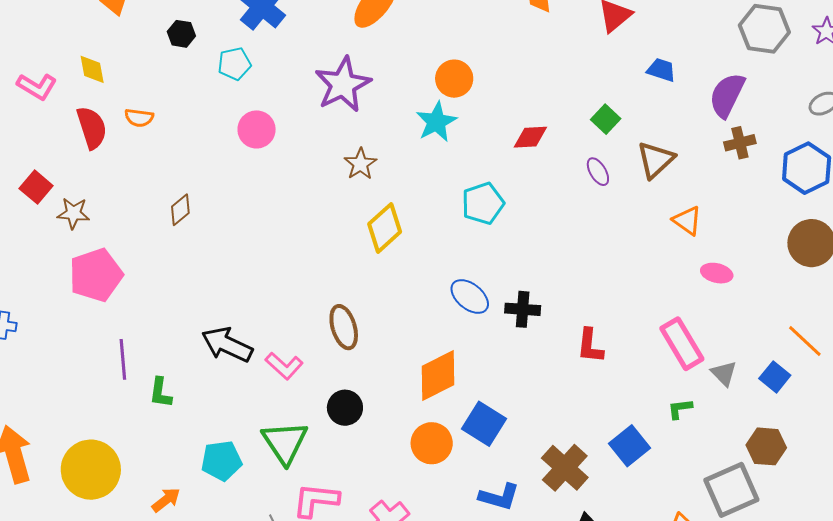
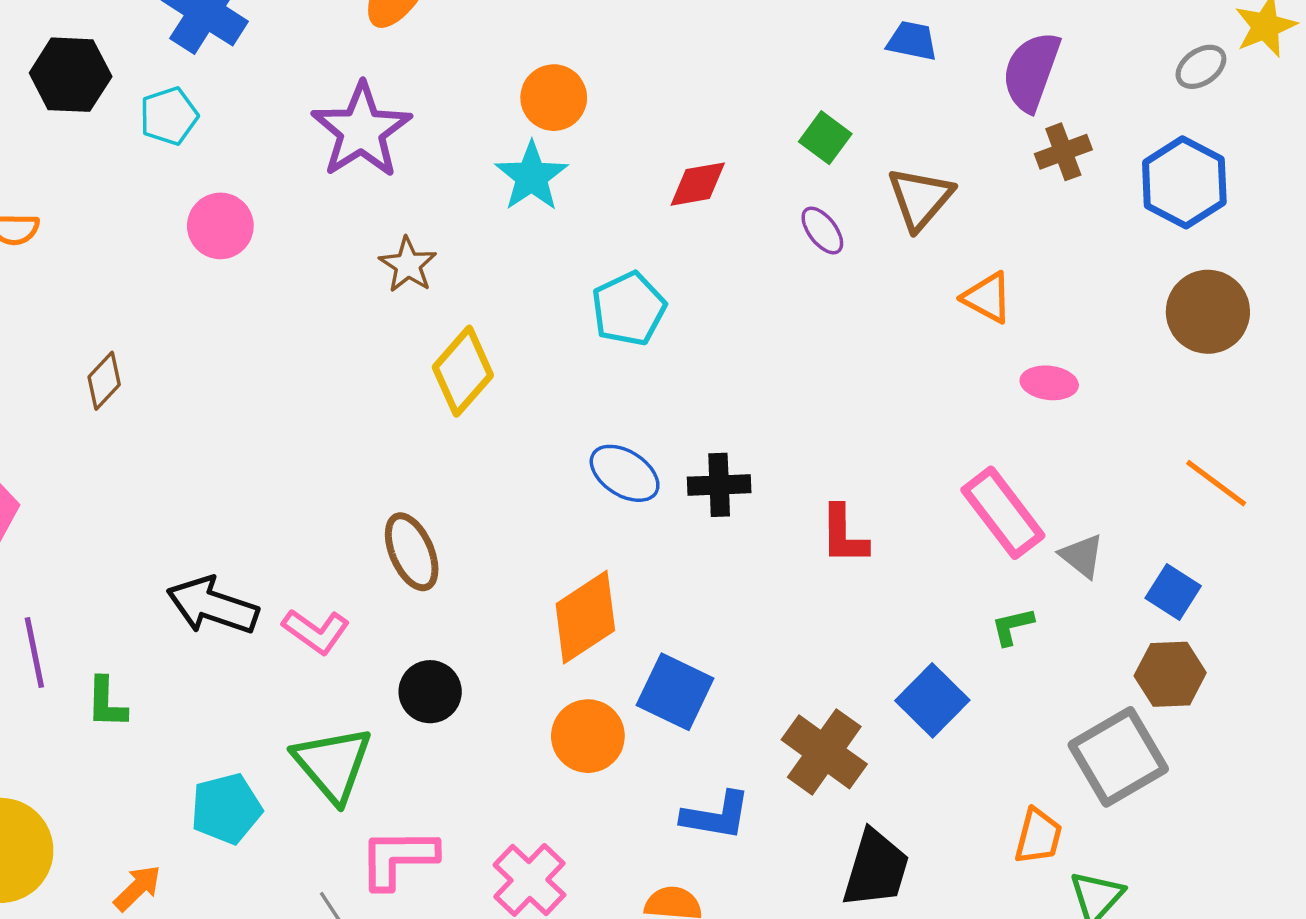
black hexagon: (181, 34) -> (71, 75), size x1.6
blue square: (775, 377) -> (1173, 592), moved

